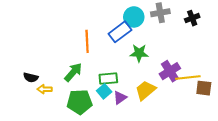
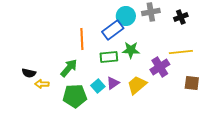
yellow line: (188, 77) -> (181, 52), moved
green rectangle: (108, 79) -> (109, 57), moved
purple triangle: (120, 98) -> (113, 83), moved

